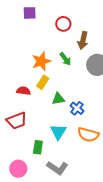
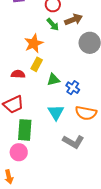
brown arrow: (83, 40) -> (74, 20), turned -120
green arrow: (65, 59) -> (53, 24), moved
green rectangle: (38, 147) -> (25, 130), moved, size x1.5
gray L-shape: (57, 168) -> (73, 142), moved

